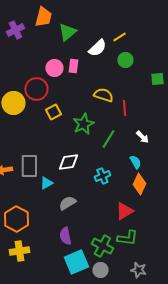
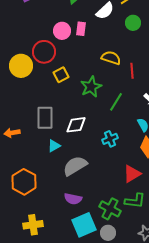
gray rectangle: (29, 166) -> (45, 118), moved
gray semicircle: (67, 203) -> (75, 166), size x1.4
purple semicircle: (65, 236) -> (73, 199), turned -66
yellow cross: (19, 251) -> (33, 225), moved

